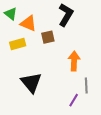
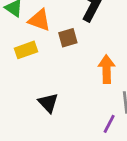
black triangle: (31, 83) -> (48, 103), size x0.7

